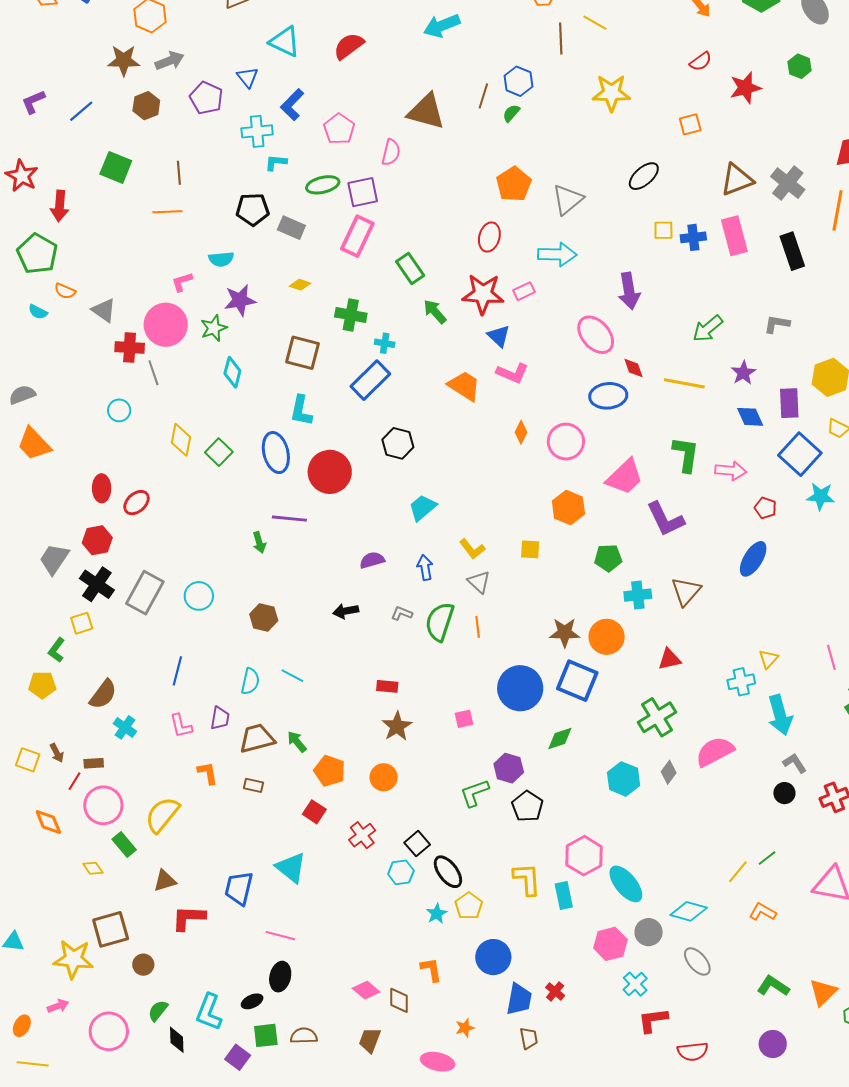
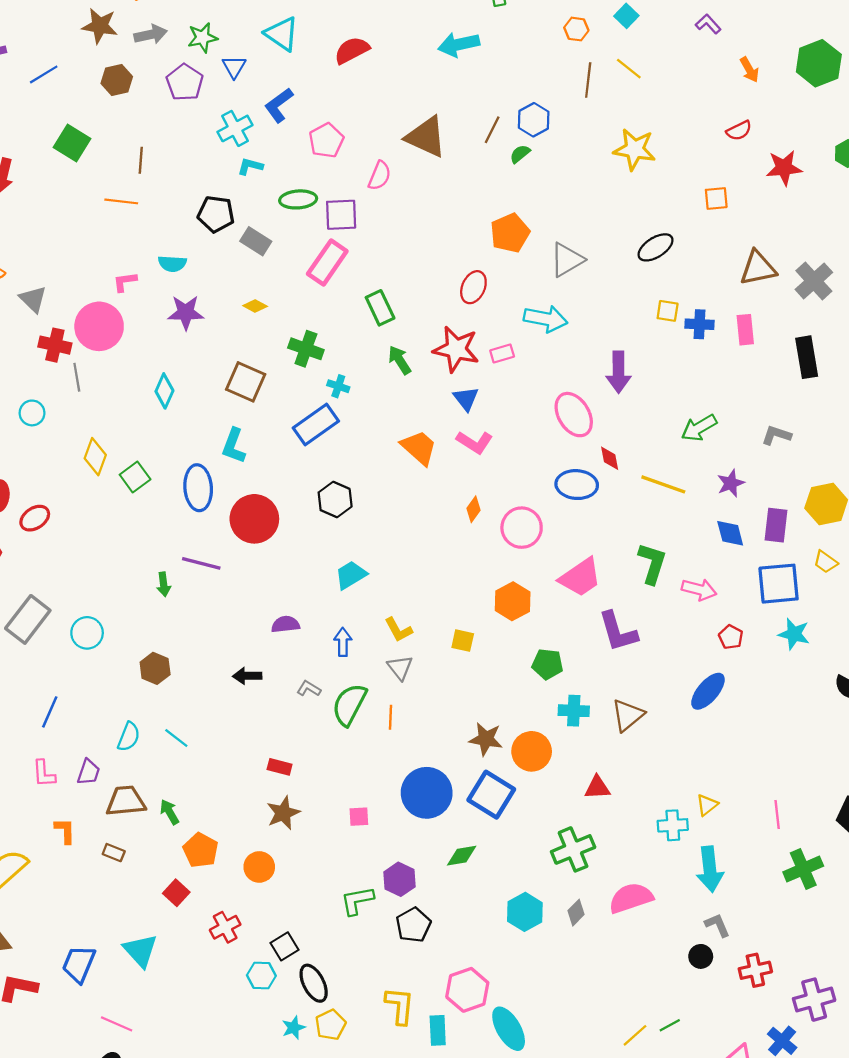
cyan cross: (257, 131) -> (235, 128), turned -32
pink rectangle: (734, 236) -> (745, 330), size x0.7
green star: (214, 328) -> (203, 38), moved
blue square: (800, 454) -> (779, 584), turned 33

